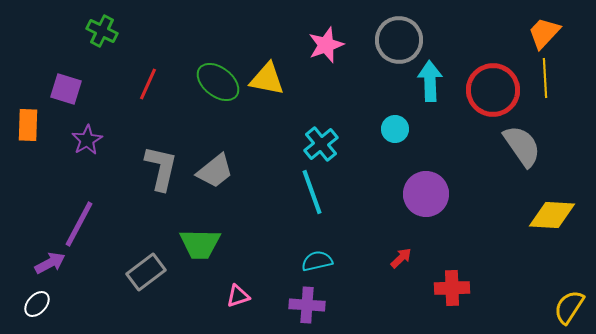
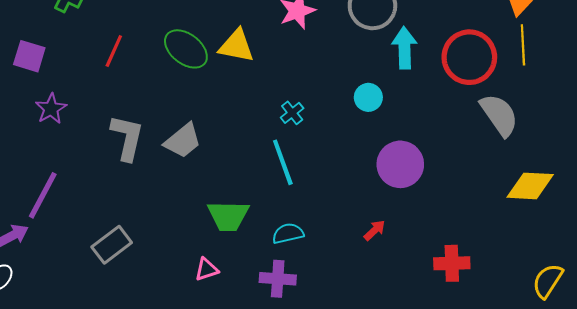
cyan cross: (321, 144) -> (292, 113), size x0.7
green trapezoid: (200, 244) -> (228, 216), moved
red cross: (452, 288) -> (452, 263), moved

